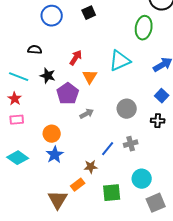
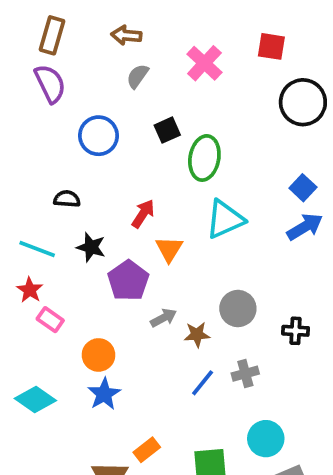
green ellipse: (144, 28) -> (204, 158), moved
blue square: (162, 96) -> (303, 188), moved
pink rectangle: (17, 120) -> (50, 320), moved, turned 40
brown star: (91, 167) -> (197, 335), moved

